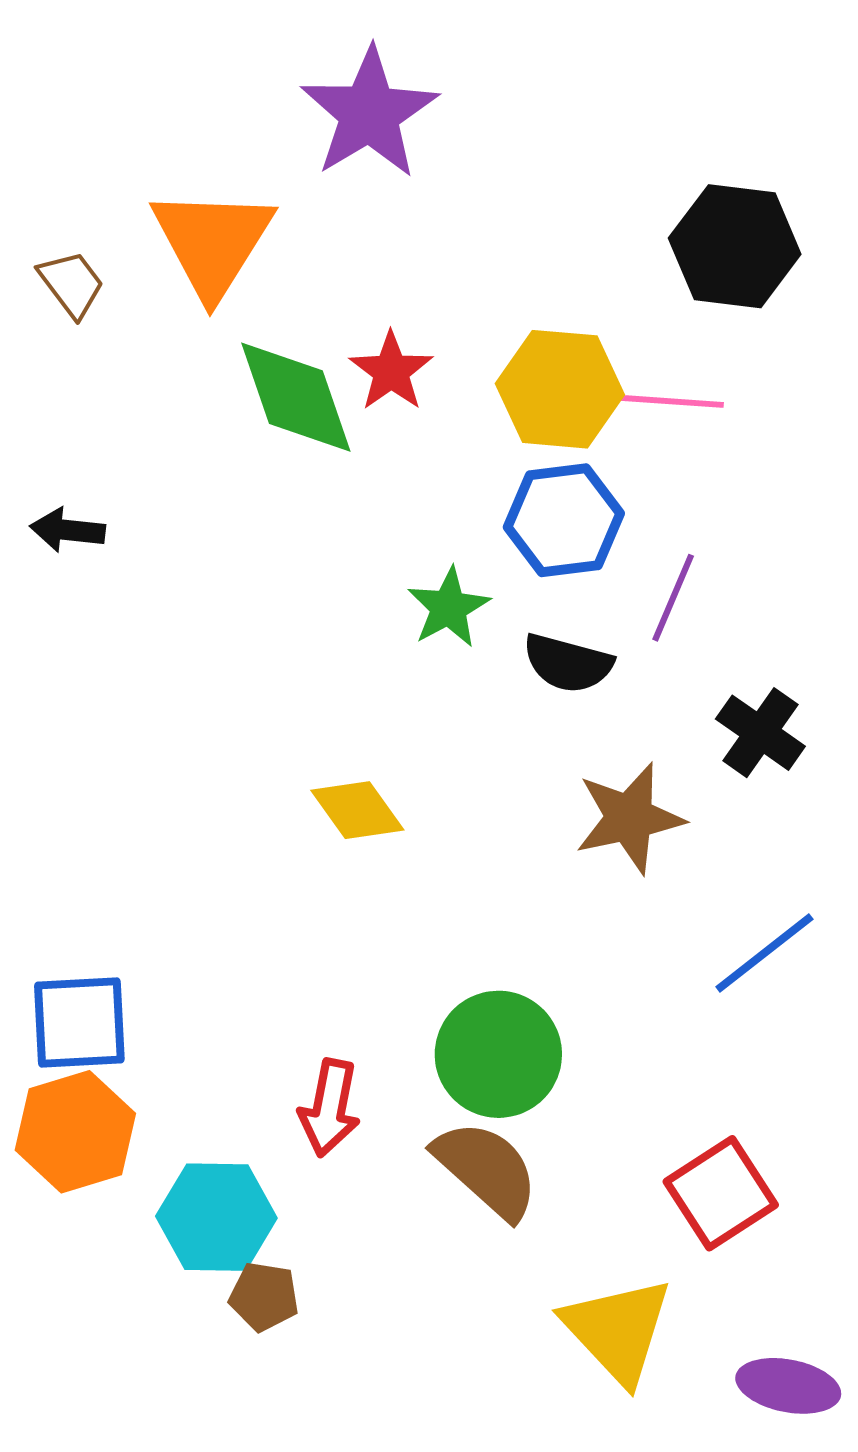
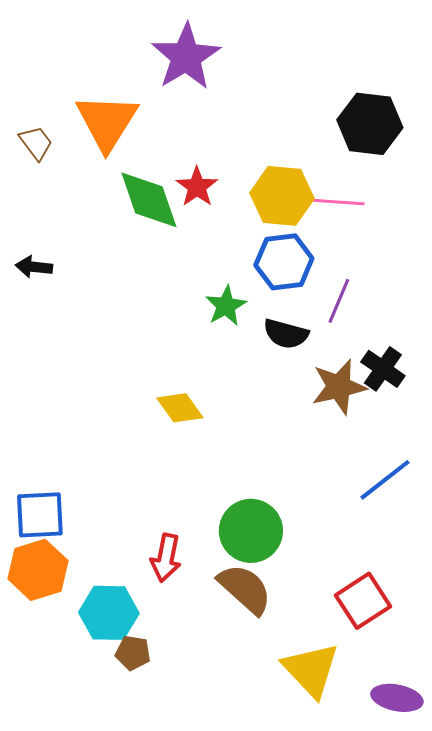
brown star: (629, 818) -> (339, 387), moved

